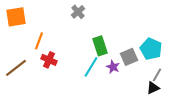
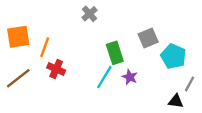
orange square: (16, 17) -> (18, 37), moved
gray square: (129, 57) -> (148, 38), moved
gray line: (157, 75) -> (190, 84), moved
black triangle: (153, 88) -> (176, 101), turned 32

